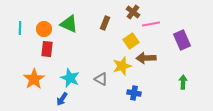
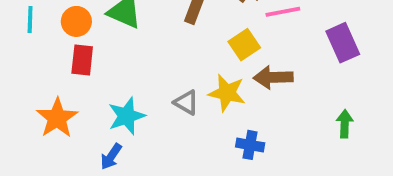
yellow star: (122, 66) -> (227, 93), turned 30
cyan star: (70, 78) -> (127, 116), turned 30
gray triangle: (101, 79) -> (186, 102), moved

